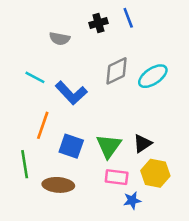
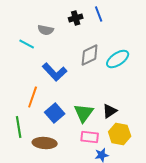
cyan line: (35, 77) -> (27, 44), moved
blue square: (71, 146) -> (55, 113), turned 30

